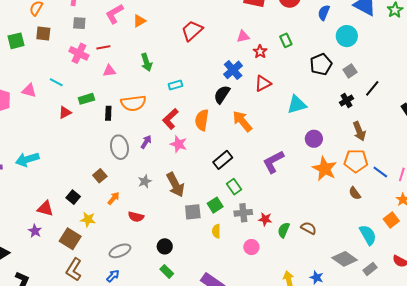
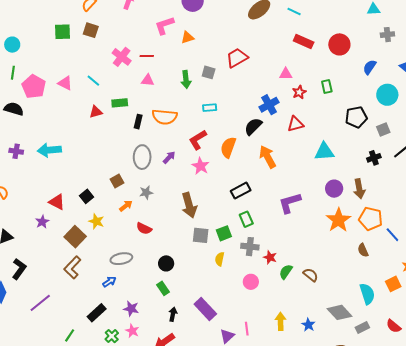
gray square: (79, 23) -> (209, 72), moved
brown arrow: (359, 131) -> (359, 189), moved
gray star: (145, 181) -> (146, 192), moved

